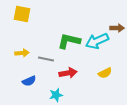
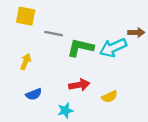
yellow arrow: (22, 53) -> (26, 62), turned -64
gray line: (46, 59) -> (54, 34), moved
yellow semicircle: (105, 73) -> (110, 97), moved

